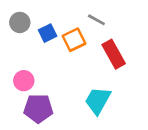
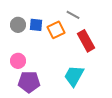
gray circle: (20, 22) -> (18, 25), moved
blue square: (48, 33) -> (36, 25), turned 32

